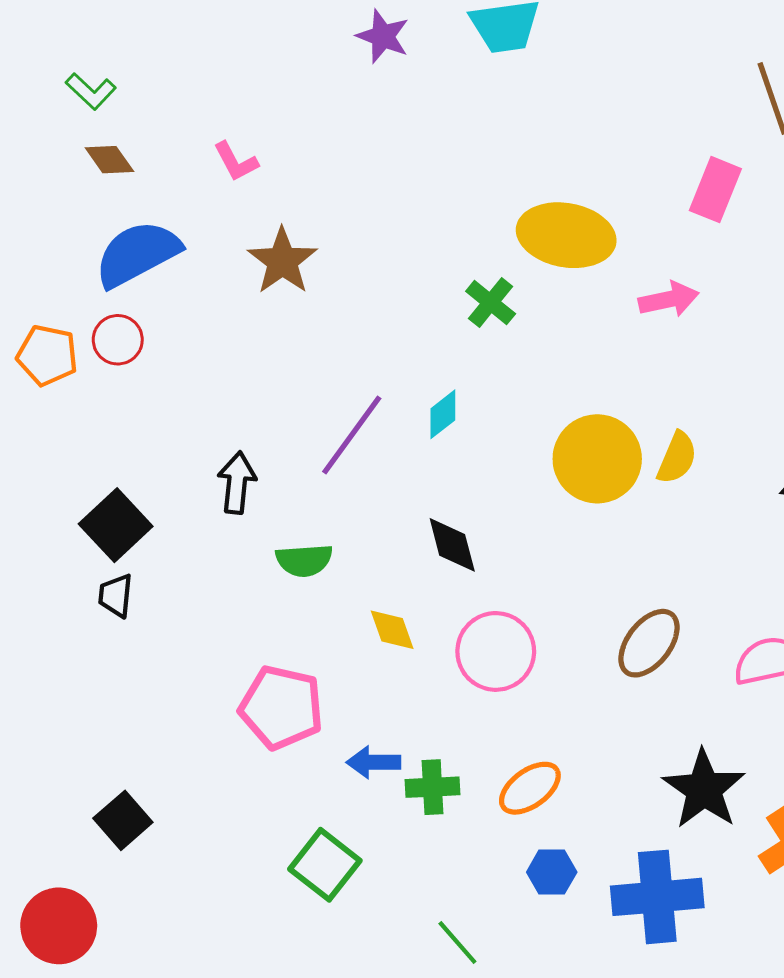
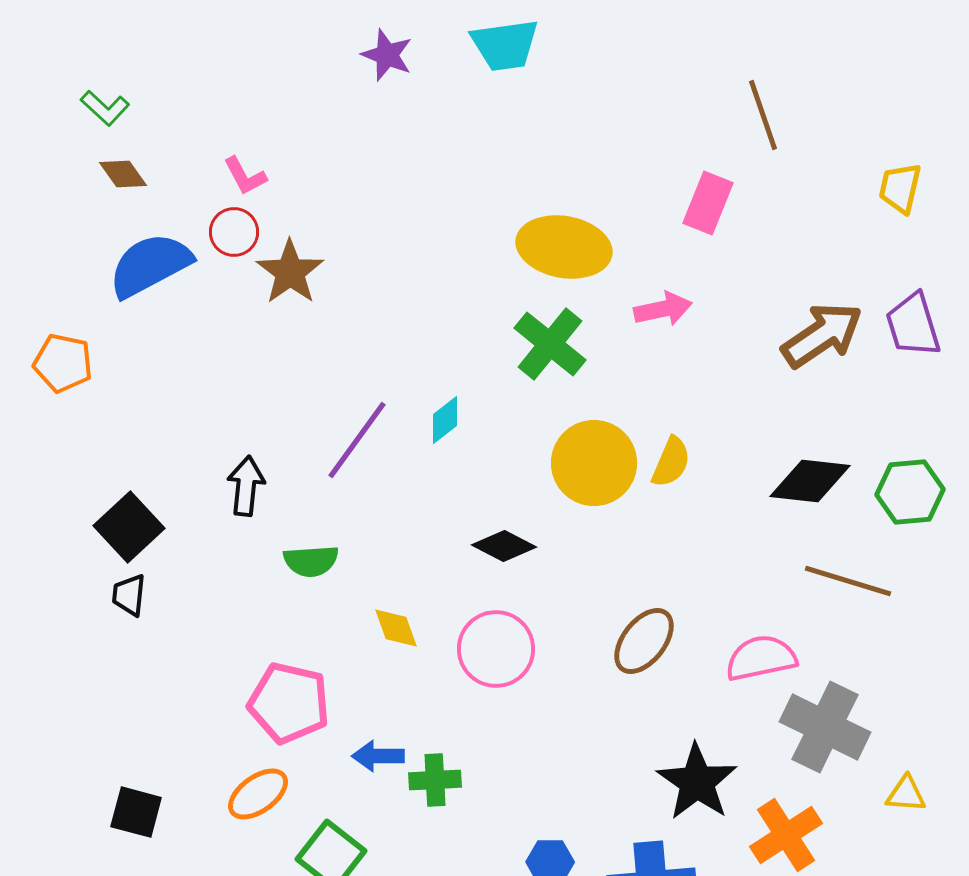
green cross: (491, 302) -> (550, 344), moved, size x1.5
red circle: (118, 340) -> (234, 232), moved
black diamond: (452, 545) -> (504, 546), moved, turned -48
orange ellipse: (530, 788) -> (258, 794), moved
black square: (123, 820) -> (136, 812), turned -34

